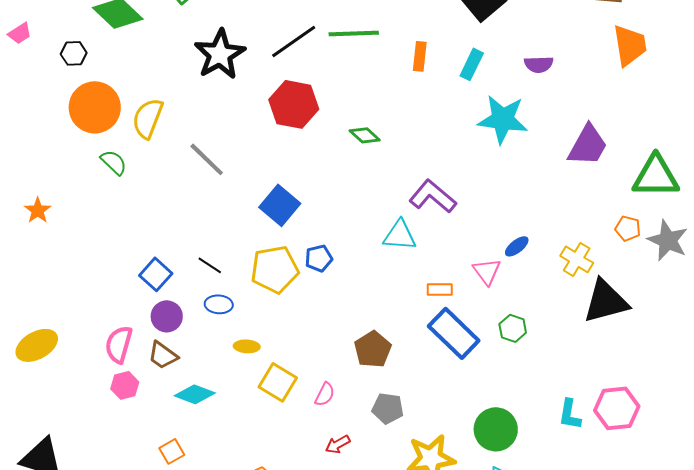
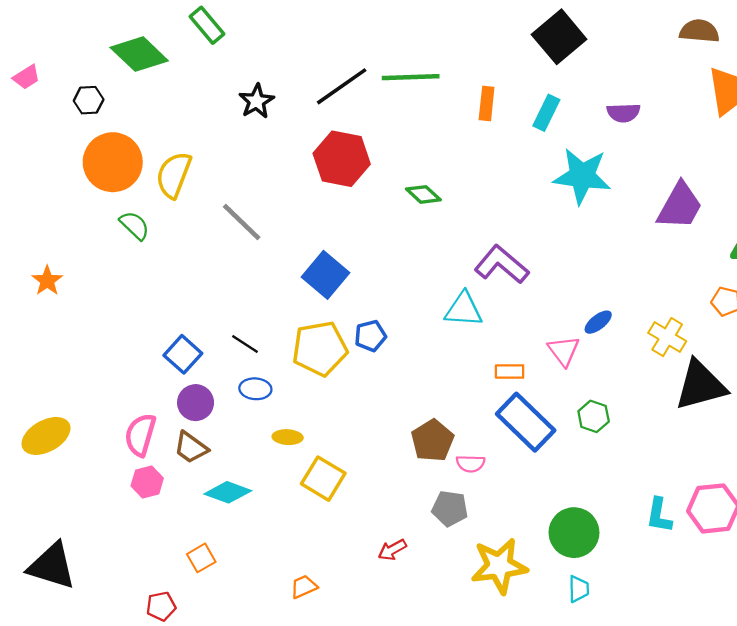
black star: (220, 54) -> (257, 101), size x0.6
pink semicircle: (325, 394) -> (470, 464), moved, turned 65

